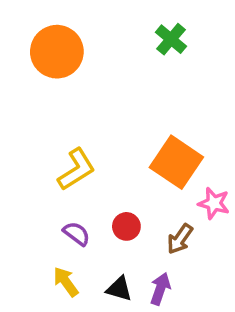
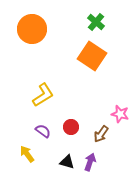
orange square: (176, 162) -> (92, 56), moved
yellow arrow: (66, 282) -> (27, 154), moved

